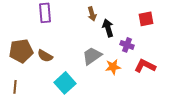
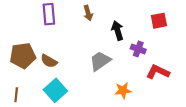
brown arrow: (92, 14) -> (88, 13), moved
orange star: (113, 67) -> (123, 90), moved
cyan square: (65, 83) -> (55, 90), moved

